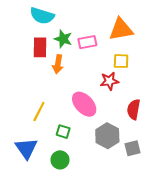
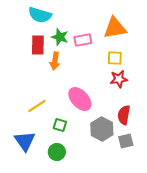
red star: (109, 81) -> (119, 79), moved
red semicircle: (134, 109) -> (124, 115), moved
yellow line: (39, 112) -> (37, 106), turned 30

